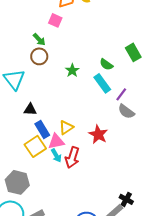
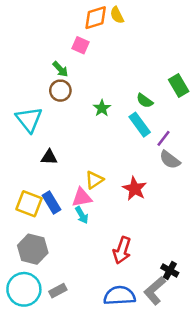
blue rectangle: (42, 129) -> (52, 203), moved
yellow square: (35, 146) -> (29, 204), moved, turned -35
red arrow: (72, 157) -> (122, 250), moved

